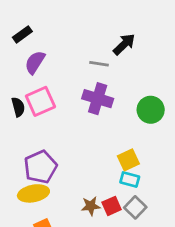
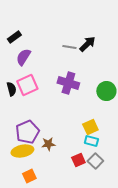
gray line: (99, 64) -> (69, 47), moved
brown star: (91, 206) -> (48, 144), moved

